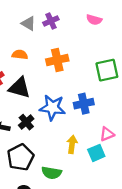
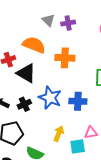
orange semicircle: (20, 55) -> (34, 45), size x1.6

